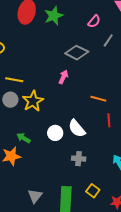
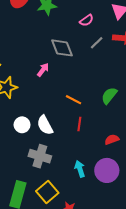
gray diamond: (77, 53) -> (62, 48), turned 30
gray cross: (79, 159) -> (40, 156), size x1.5
yellow square: (93, 191) -> (47, 192), size x1.5

